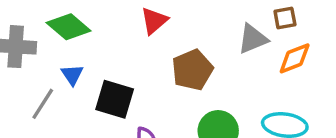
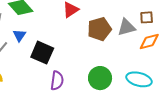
brown pentagon: (192, 70) -> (99, 29), moved

